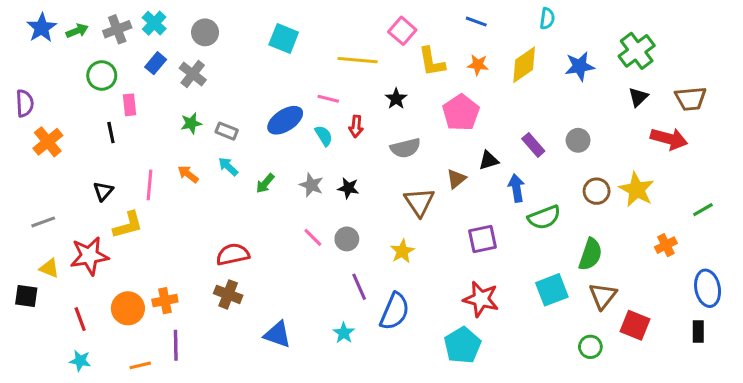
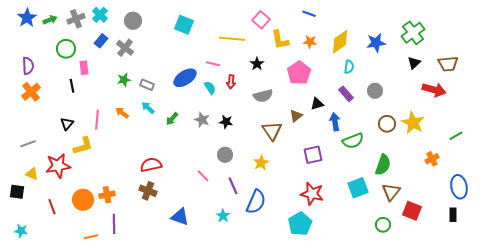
cyan semicircle: (547, 18) -> (349, 67), moved
purple semicircle: (25, 103) -> (28, 66), moved
pink line: (313, 237) -> (203, 176), moved
cyan star: (80, 361) -> (21, 231), moved

